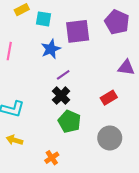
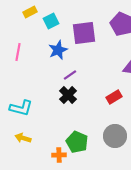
cyan square: (44, 19) -> (51, 21), turned -35
green pentagon: (69, 121) -> (77, 142), moved
orange cross: (52, 158) -> (59, 155), turned 32

